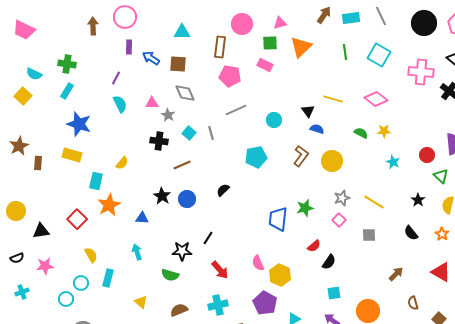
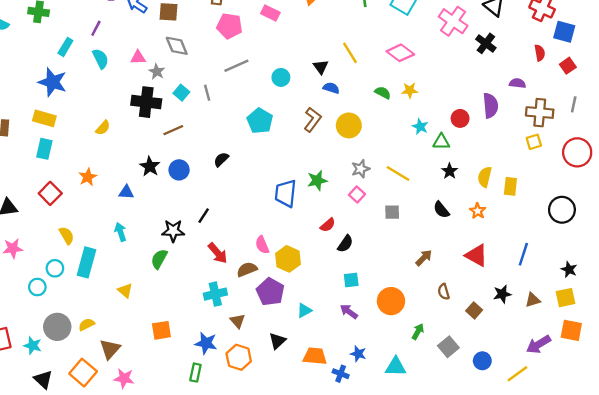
pink cross: (421, 72) -> (453, 21), turned 30
cyan rectangle: (67, 91) -> (65, 47), moved
yellow line: (333, 99) -> (350, 53), turned 42
black cross: (159, 141) -> (146, 102), size x1.4
cyan pentagon: (256, 157) -> (260, 121), turned -30
green triangle: (441, 176) -> (441, 142), moved, turned -42
cyan rectangle: (96, 181) -> (44, 149), moved
orange star: (109, 205) -> (88, 177), size x0.7
green semicircle: (170, 275) -> (159, 259), turned 102
cyan rectangle: (108, 278) -> (87, 262), size x1.4
brown semicircle: (179, 310) -> (247, 269), moved

